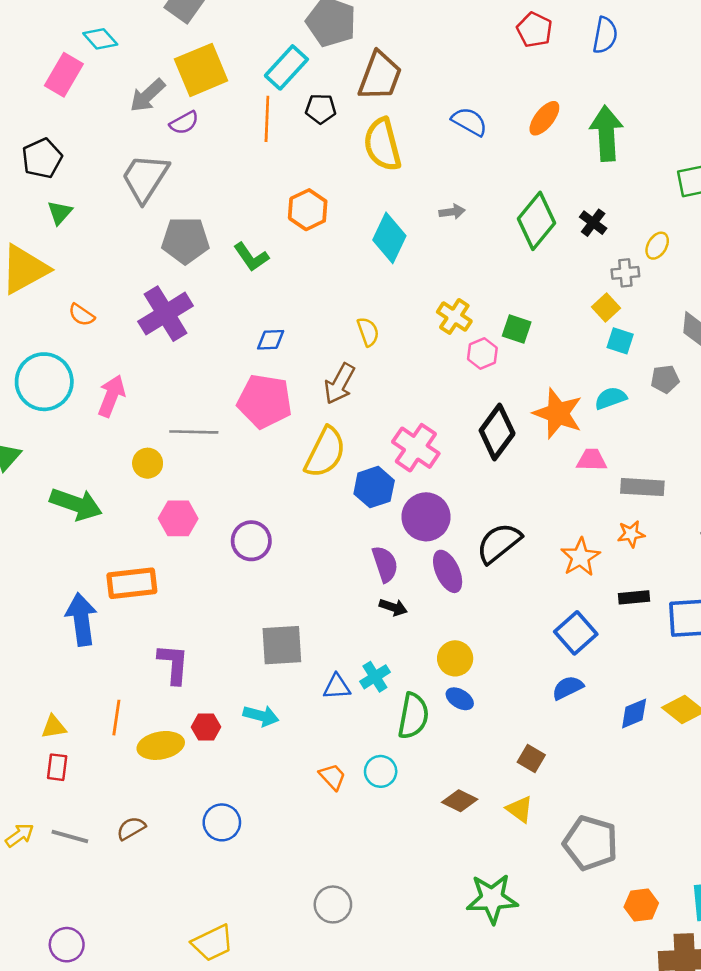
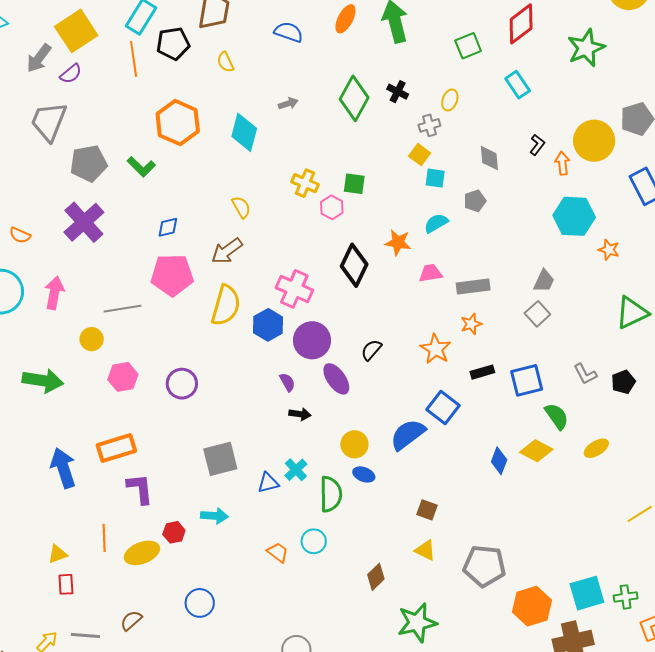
black pentagon: (321, 109) -> (173, 44), size x1.4
yellow semicircle: (382, 145) -> (225, 62), size x0.5
orange hexagon: (308, 210) -> (178, 123), size x1.4
brown arrow: (339, 384) -> (227, 251), turned 36
orange star: (558, 413) -> (398, 242), size x0.7
black semicircle: (499, 543) -> (371, 350), size x0.6
purple semicircle: (385, 564) -> (287, 382), size x0.7
orange rectangle: (132, 583) -> (116, 448), moved
blue semicircle: (568, 688) -> (408, 435), moved, size x1.5
blue diamond: (634, 713) -> (499, 461), turned -36
brown diamond: (460, 801) -> (376, 577), moved, turned -60
orange hexagon: (641, 905) -> (532, 606), size x1.5

